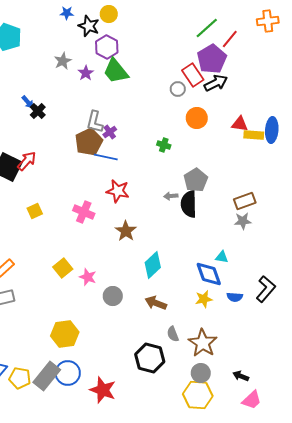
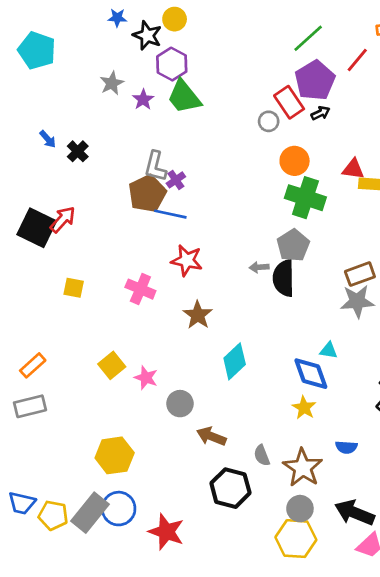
red line: (230, 39) -> (357, 60), moved
black arrow: (216, 83) -> (320, 113), size x0.6
blue arrow: (28, 102) -> (48, 139), moved
green cross: (164, 145) -> (305, 198), moved, size x2.0
yellow square: (35, 211) -> (74, 288), turned 35
gray star: (243, 221) -> (357, 301), size x1.4
blue semicircle: (235, 297) -> (346, 447), moved
yellow star: (204, 299) -> (304, 408), turned -30
brown arrow: (156, 303) -> (211, 436), moved
black arrow: (241, 376) -> (355, 513), size x1.8

